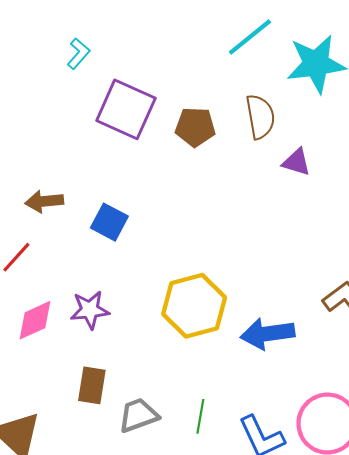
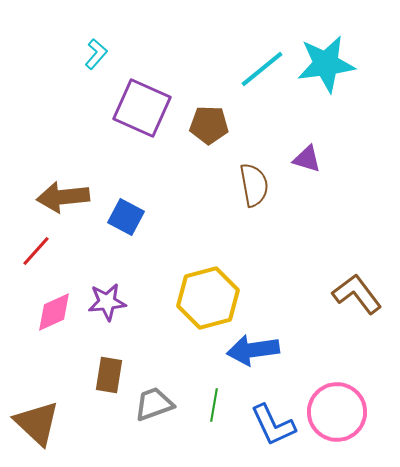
cyan line: (250, 37) -> (262, 69), moved
brown semicircle: (260, 117) -> (254, 185), moved
brown arrow: (44, 201) -> (63, 197), size x1.4
blue arrow: (268, 334) -> (253, 350), moved

